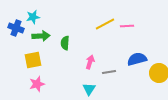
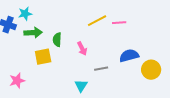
yellow square: (33, 60) -> (43, 57), moved
pink arrow: (90, 62) -> (82, 49), moved, turned 136
pink star: (37, 84) -> (17, 81), moved

